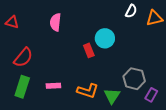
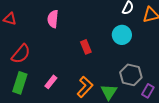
cyan circle: (105, 38) -> (122, 35), moved
pink rectangle: (53, 86) -> (51, 82), turned -48
orange L-shape: (88, 91) -> (85, 87), turned -65

